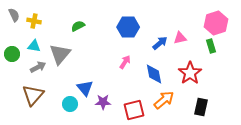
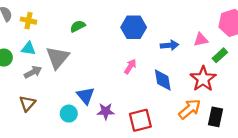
pink triangle: (180, 38) -> (201, 40), moved
blue arrow: (160, 43) -> (170, 45), turned 35
green rectangle: (211, 46) -> (220, 55), moved, turned 64
brown triangle: (33, 95) -> (27, 103), size x0.7
orange arrow: (164, 100) -> (190, 109), moved

